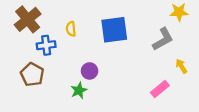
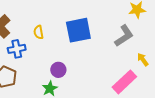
pink rectangle: (160, 89) -> (124, 82), size x1.4

